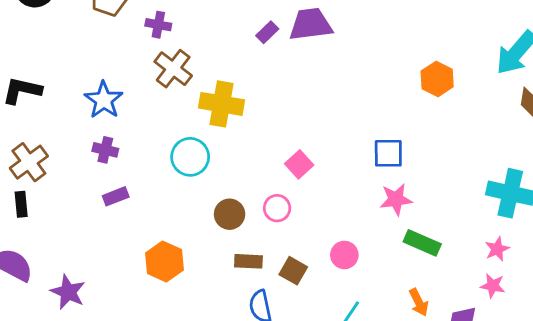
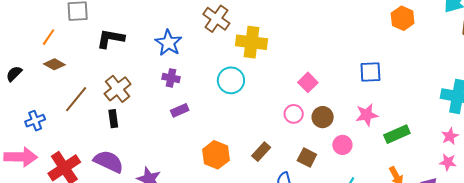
pink star: (396, 199) -> (367, 115), moved
brown circle: (230, 214) -> (323, 117), moved
green rectangle: (422, 243) -> (397, 134), turned -45
brown rectangle: (248, 261) -> (261, 152), moved, turned -48

